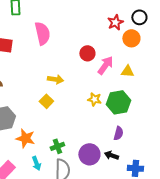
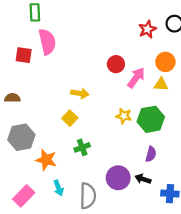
pink semicircle: (42, 33) -> (47, 42), moved
orange circle: (131, 38) -> (165, 62), moved
green cross: (57, 146) -> (82, 147), moved

